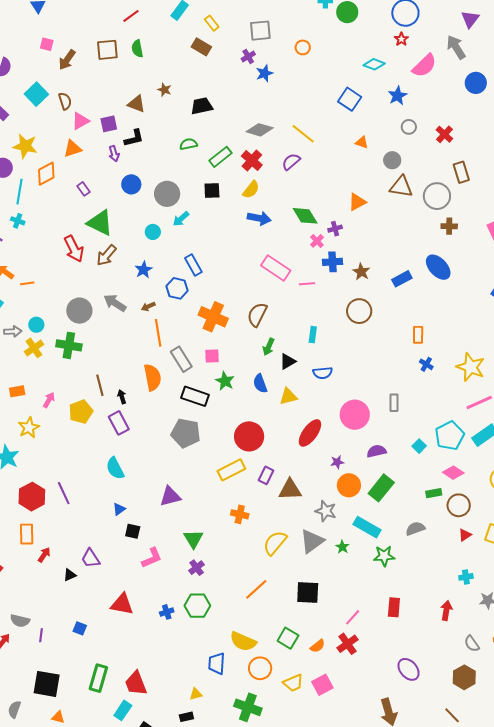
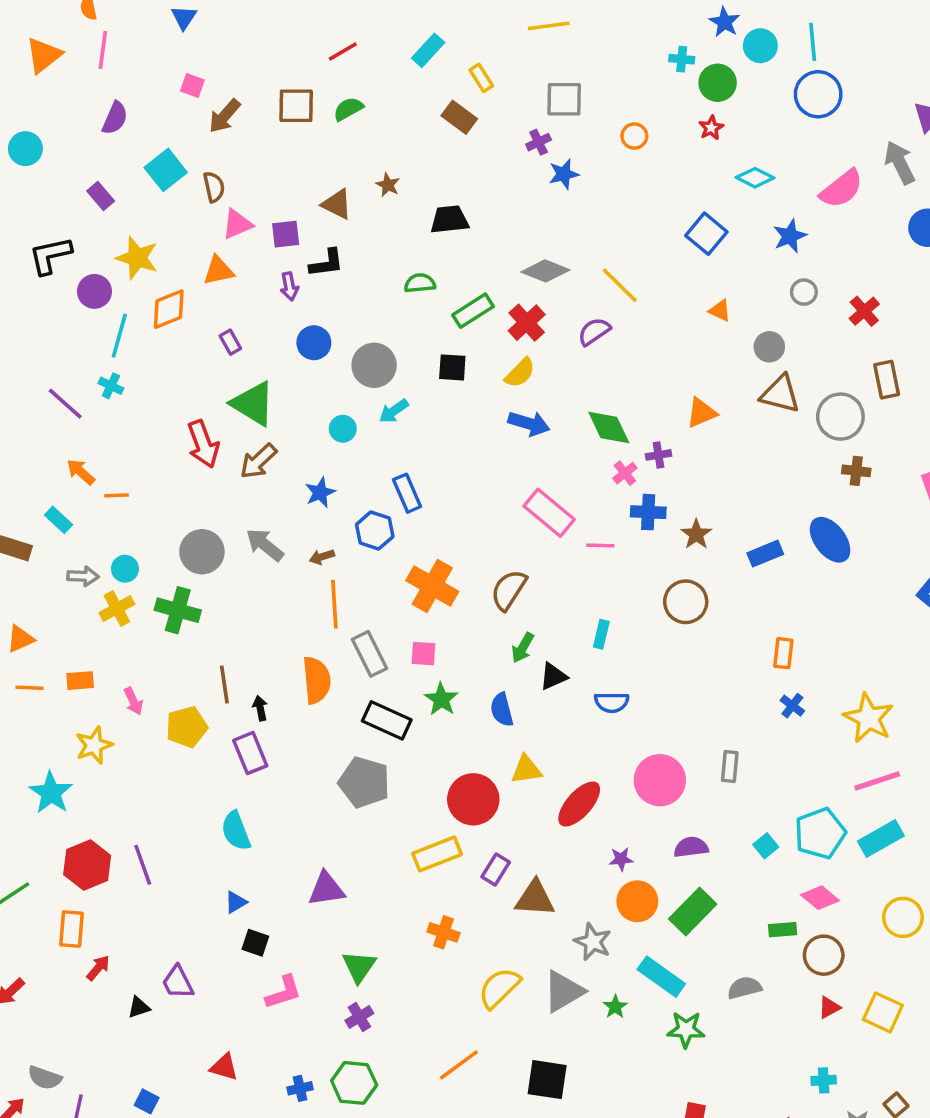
red star: (401, 39) -> (711, 128), moved
green semicircle: (137, 49) -> (348, 109), turned 66
yellow triangle: (288, 396) -> (526, 769), moved
pink arrow: (49, 400) -> (133, 701), turned 119
red triangle: (122, 604) -> (224, 1067), size x0.7

